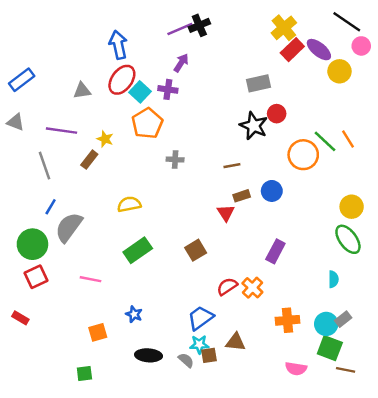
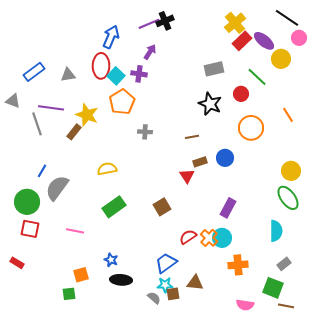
blue arrow: (118, 45) -> (111, 37), moved, turned 35
blue rectangle: (22, 80) -> (34, 72), moved
red ellipse: (122, 80) -> (101, 66), turned -35
red circle: (277, 114) -> (241, 94), moved
yellow star: (105, 139) -> (87, 115), size x1.6
green line: (325, 141) -> (257, 77), moved
gray line: (45, 166) -> (37, 124), moved
red square: (36, 277) -> (30, 229), turned 36
cyan semicircle: (333, 279) -> (276, 231), size x1.5
cyan circle: (326, 324) -> (222, 238), moved
black ellipse: (149, 355) -> (121, 280), moved
green square: (84, 373) -> (69, 294), moved

